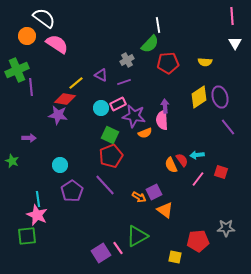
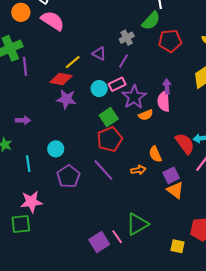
purple line: (124, 82) -> (123, 61), turned -40
purple star: (58, 115) -> (66, 99), moved
purple star: (134, 116) -> (134, 97), turned 30
green square: (110, 135) -> (109, 117), turned 30
red semicircle: (182, 160) -> (185, 144), size x1.5
orange semicircle: (171, 165) -> (155, 154), moved
purple square: (154, 192) -> (171, 175), moved
orange arrow: (139, 197) -> (138, 170), moved, turned -40
cyan line: (38, 199) -> (28, 164), moved
orange triangle: (165, 210) -> (175, 190), moved
pink star: (37, 215) -> (31, 202), turned -30

